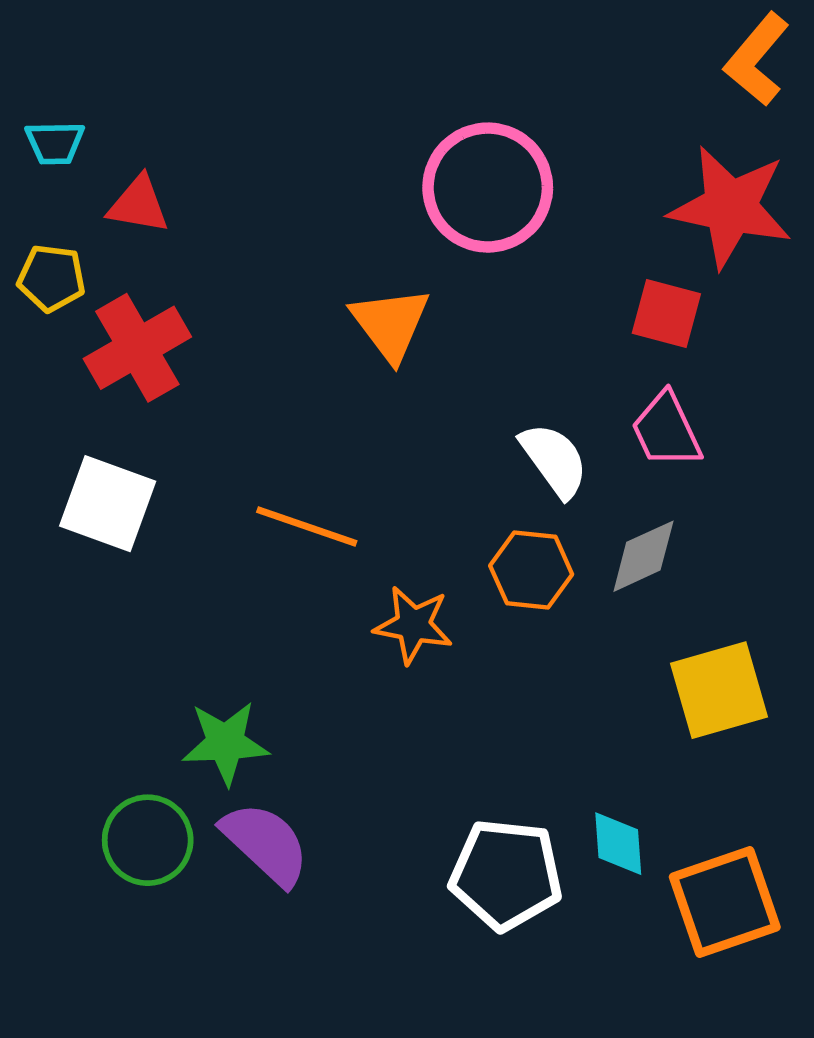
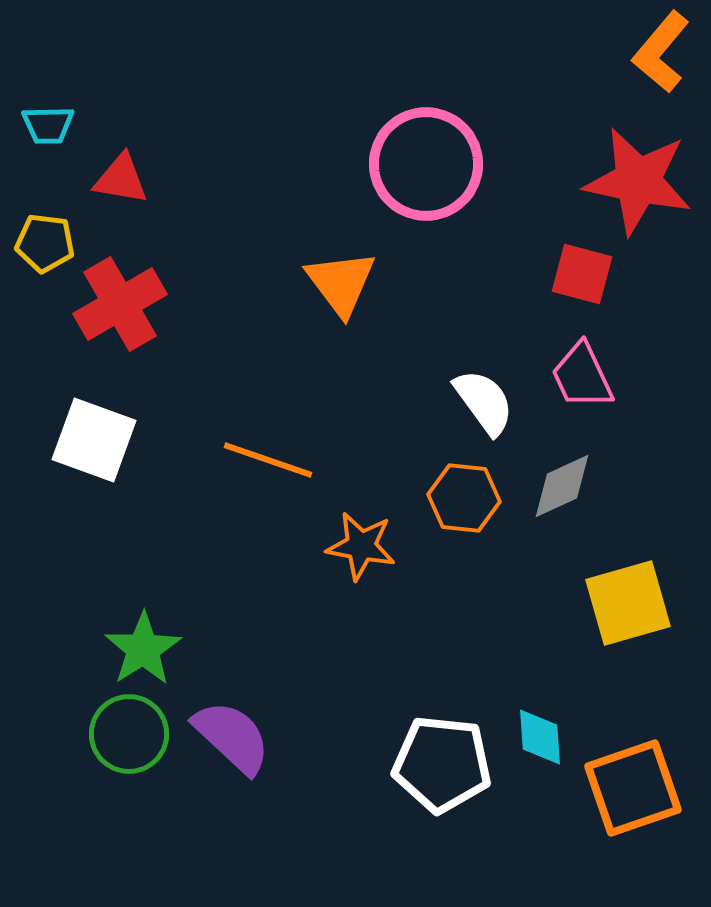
green star: (226, 743) -> (143, 649), moved, turned -30

